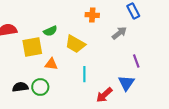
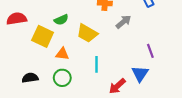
gray arrow: (119, 33) -> (123, 22), moved
yellow square: (32, 47) -> (43, 36), turned 35
green circle: (40, 87) -> (62, 78), moved

